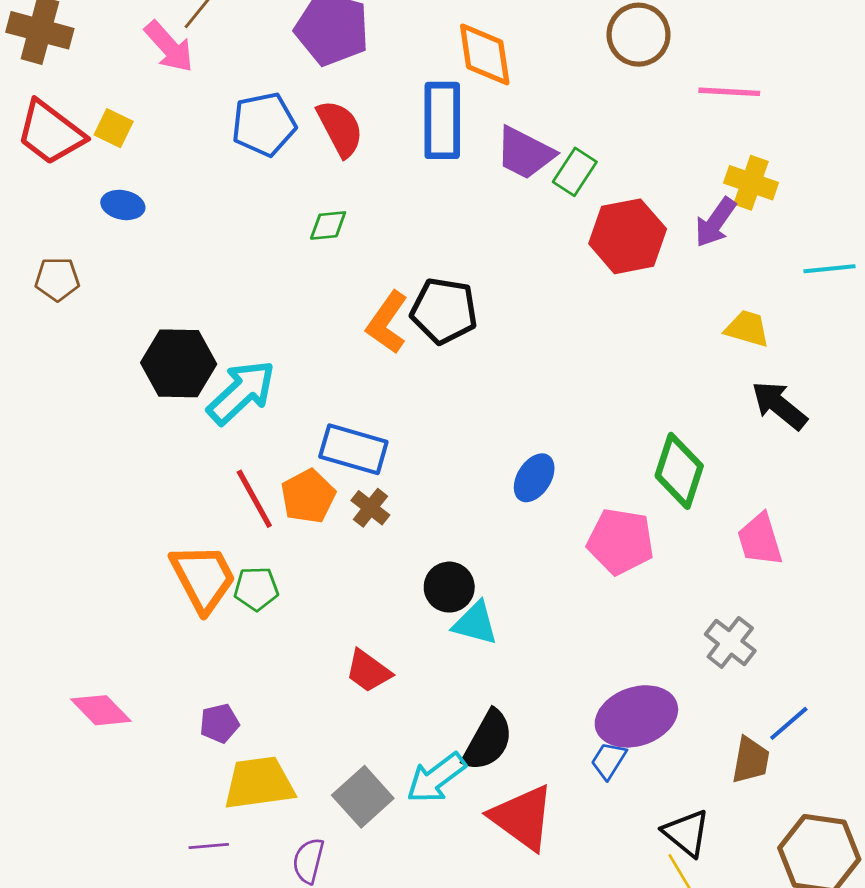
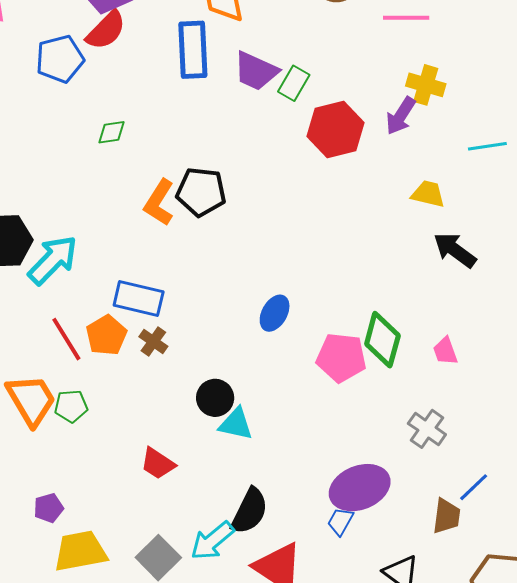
red semicircle: (340, 128) -> (106, 30), moved, turned 75
green diamond: (679, 471) -> (382, 340), moved
pink trapezoid: (760, 540) -> (445, 351), size x0.7

